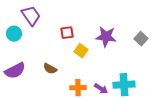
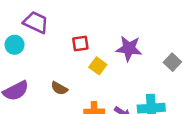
purple trapezoid: (31, 16) -> (36, 22), turned -30
gray square: (141, 39) -> (172, 62), moved

